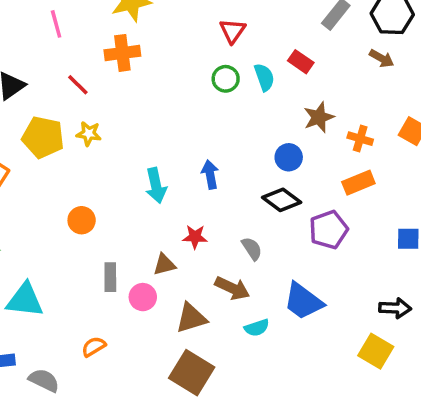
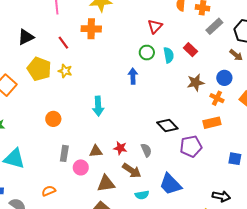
blue circle: (289, 157) -> (224, 78), moved
blue arrow: (210, 175) -> (133, 76), moved
red star: (195, 237) -> (120, 148), moved

